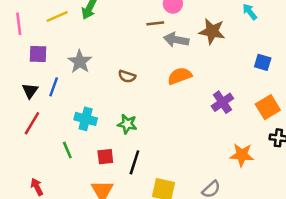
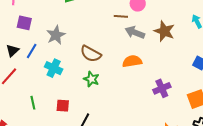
brown semicircle: (127, 76) -> (91, 54), size x1.5
cyan cross: (86, 119) -> (54, 68), moved
green star: (127, 124) -> (91, 79), moved
red square: (105, 157) -> (63, 106), moved

